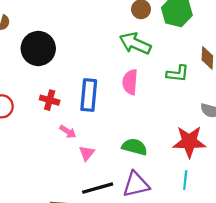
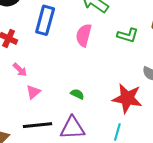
blue rectangle: (89, 95) -> (45, 20), moved
green semicircle: (135, 147) -> (77, 94), size x0.6

